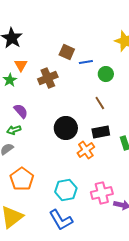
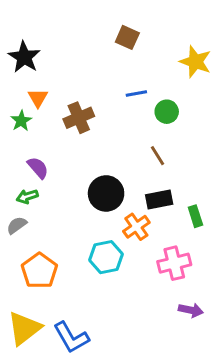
brown square: (67, 52) -> (127, 37), moved
cyan hexagon: (66, 190) -> (106, 257), moved
pink cross: (102, 193) -> (174, 263), moved
blue L-shape: (61, 220) -> (71, 337), moved

